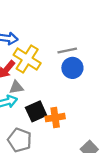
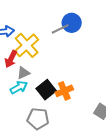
yellow cross: (27, 59) -> (27, 45), turned 30
blue circle: (72, 68) -> (72, 23), moved

